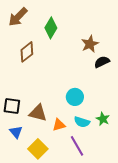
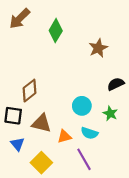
brown diamond: (27, 52) -> (29, 91), moved
black semicircle: (102, 62) -> (116, 84), moved
green star: (103, 119) -> (110, 113), moved

